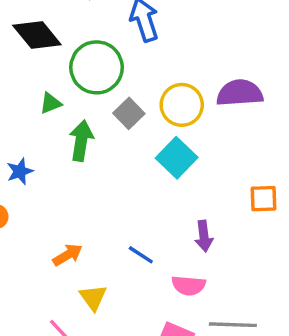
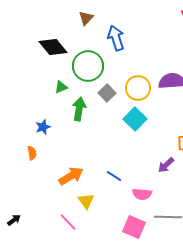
purple arrow: (204, 236) -> (166, 165), moved, turned 54
orange arrow: (68, 255) -> (71, 176), size x1.4

